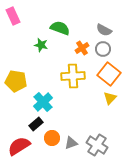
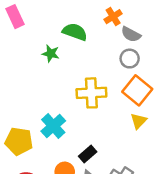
orange cross: (82, 48) -> (113, 17), moved
yellow pentagon: (16, 81) -> (19, 141), moved
black rectangle: (36, 124) -> (88, 154), moved

